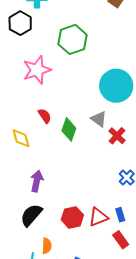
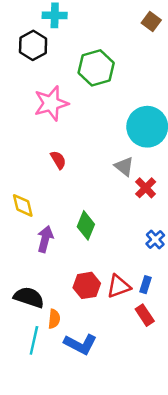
green diamond: (69, 129) -> (86, 225), moved
yellow diamond: (21, 138) -> (23, 205), moved
black semicircle: (31, 215) -> (29, 297), moved, turned 65
blue rectangle: (120, 215) -> (146, 285), turned 32

